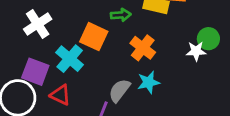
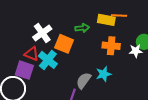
white cross: (38, 24) -> (42, 33), moved
orange cross: (143, 48) -> (111, 46), moved, turned -30
red triangle: (60, 95) -> (32, 54), moved

